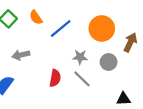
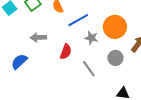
gray star: (80, 57) -> (91, 38), moved
red semicircle: (55, 78) -> (66, 52), moved

